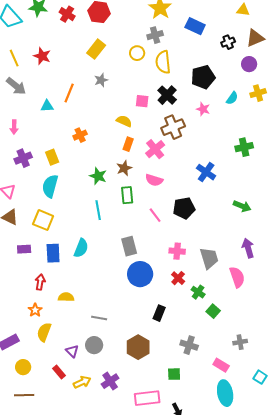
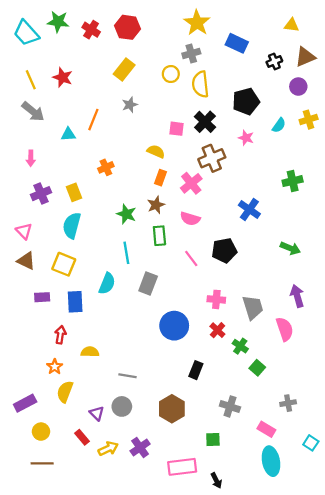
gray rectangle: (129, 246) -> (148, 284), moved, turned 36
cyan semicircle: (81, 248) -> (107, 284), moved

